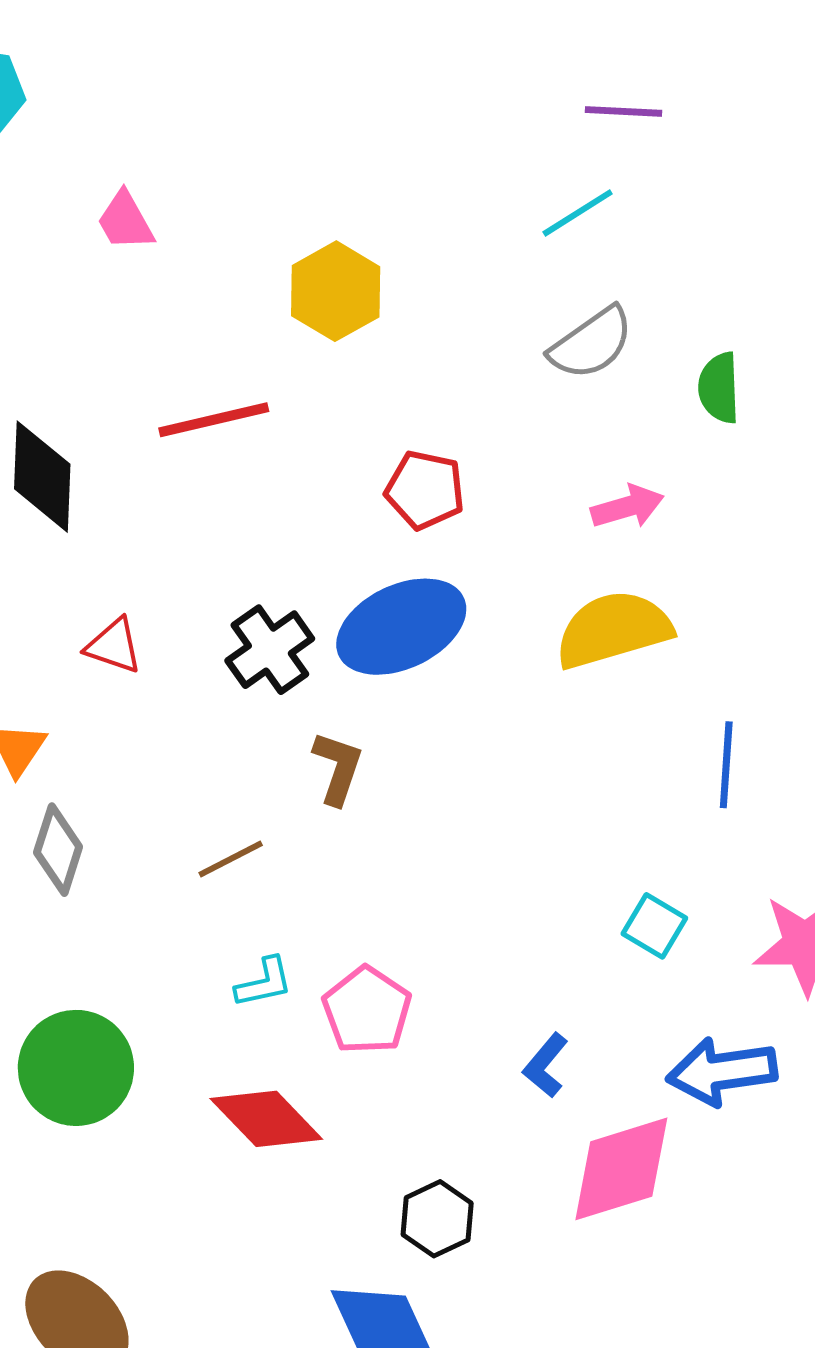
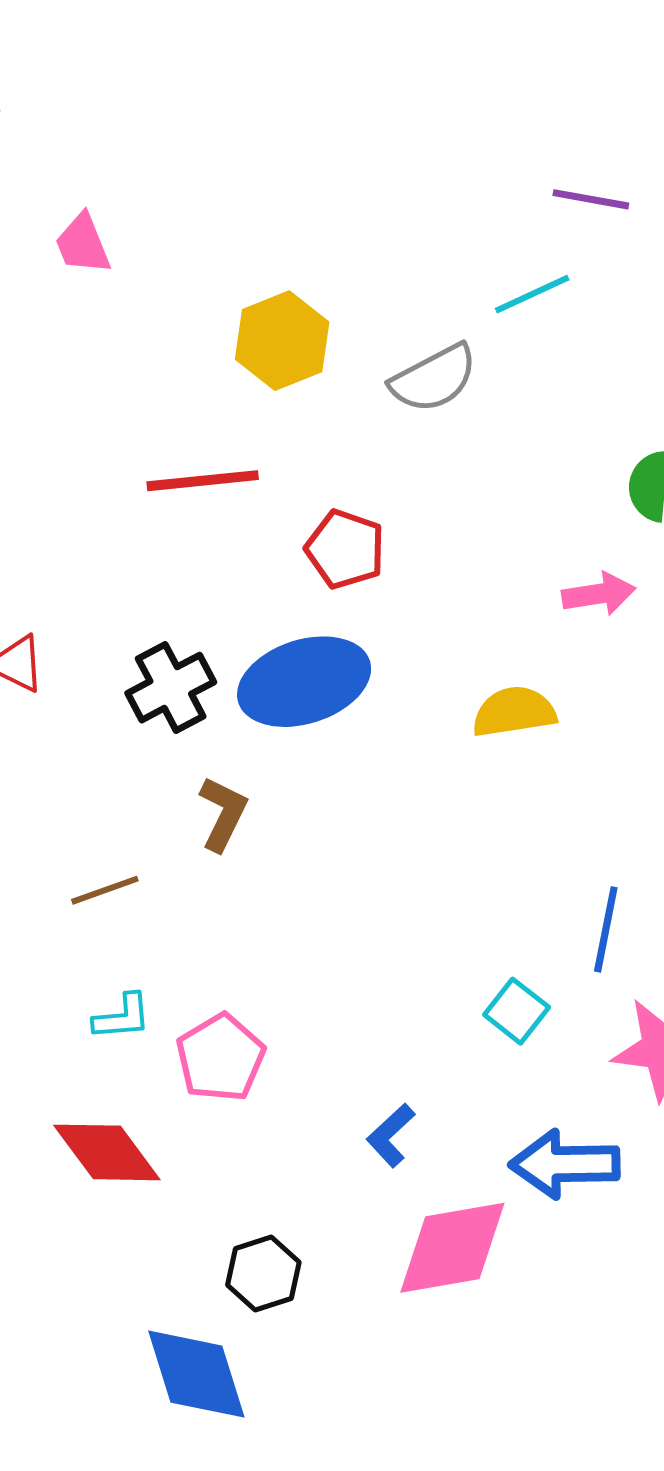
gray semicircle: (591, 343) -> (434, 378), moved
red line: (214, 420) -> (203, 481), moved
pink arrow: (627, 507) -> (599, 594), moved
yellow semicircle: (613, 629) -> (514, 712), size x0.7
blue line: (726, 765) -> (606, 929), moved

